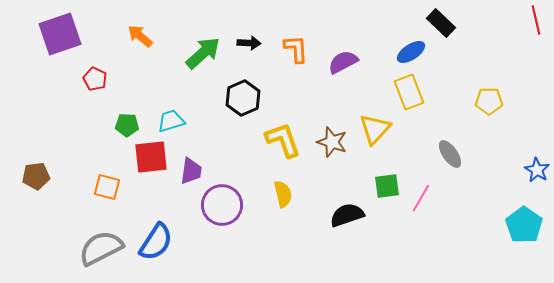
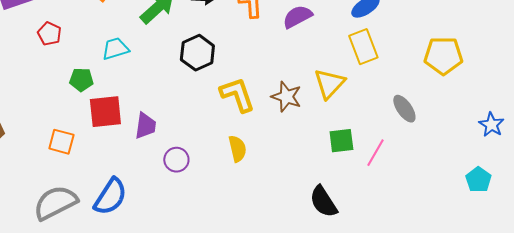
yellow pentagon: (489, 101) -> (443, 56), size x1.4
cyan trapezoid: (171, 121) -> (115, 49), moved
purple circle: (222, 205) -> (176, 160), size x0.6
black semicircle: (347, 215) -> (323, 202), moved, turned -104
cyan pentagon: (524, 225) -> (478, 180), size x0.7

